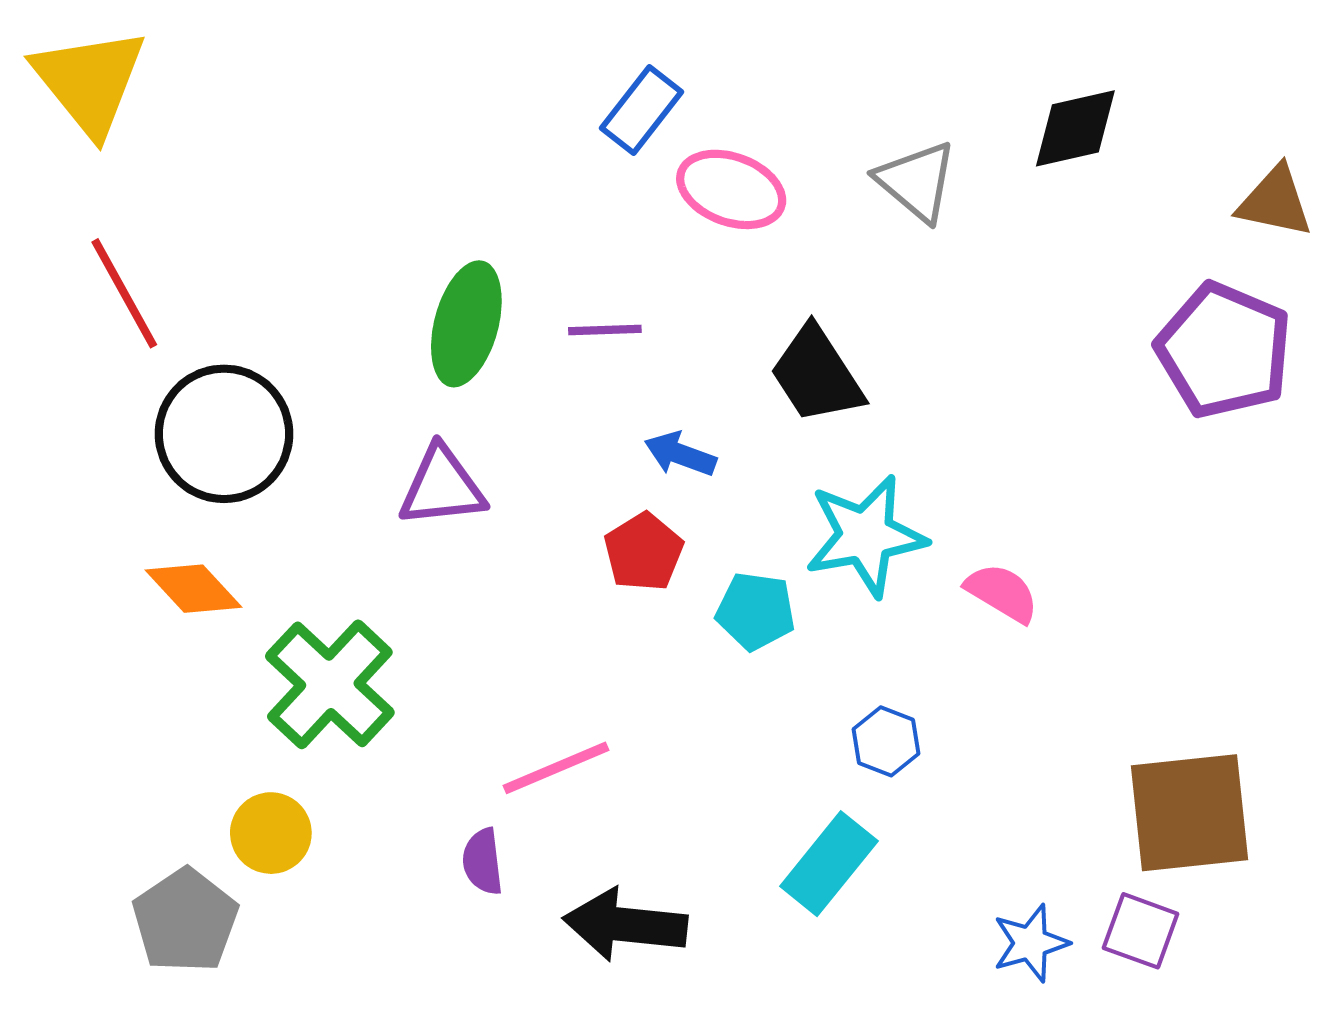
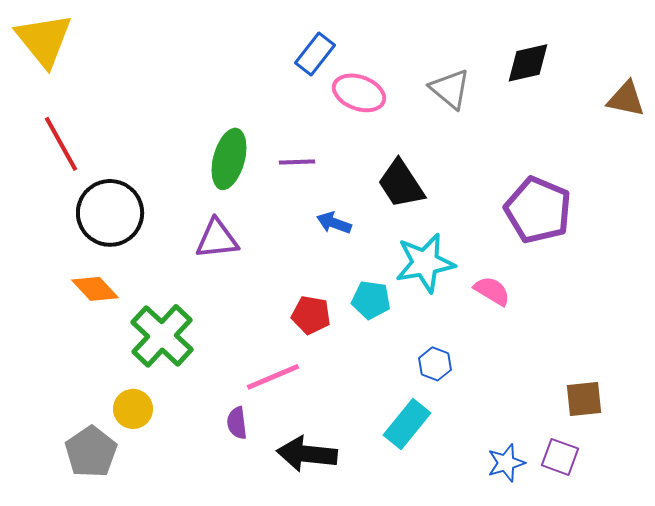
purple pentagon: (1224, 350) -> (538, 210), moved
red pentagon: (644, 552) -> (311, 315), moved, turned -30
brown square: (1189, 813) -> (584, 399), size x0.6

